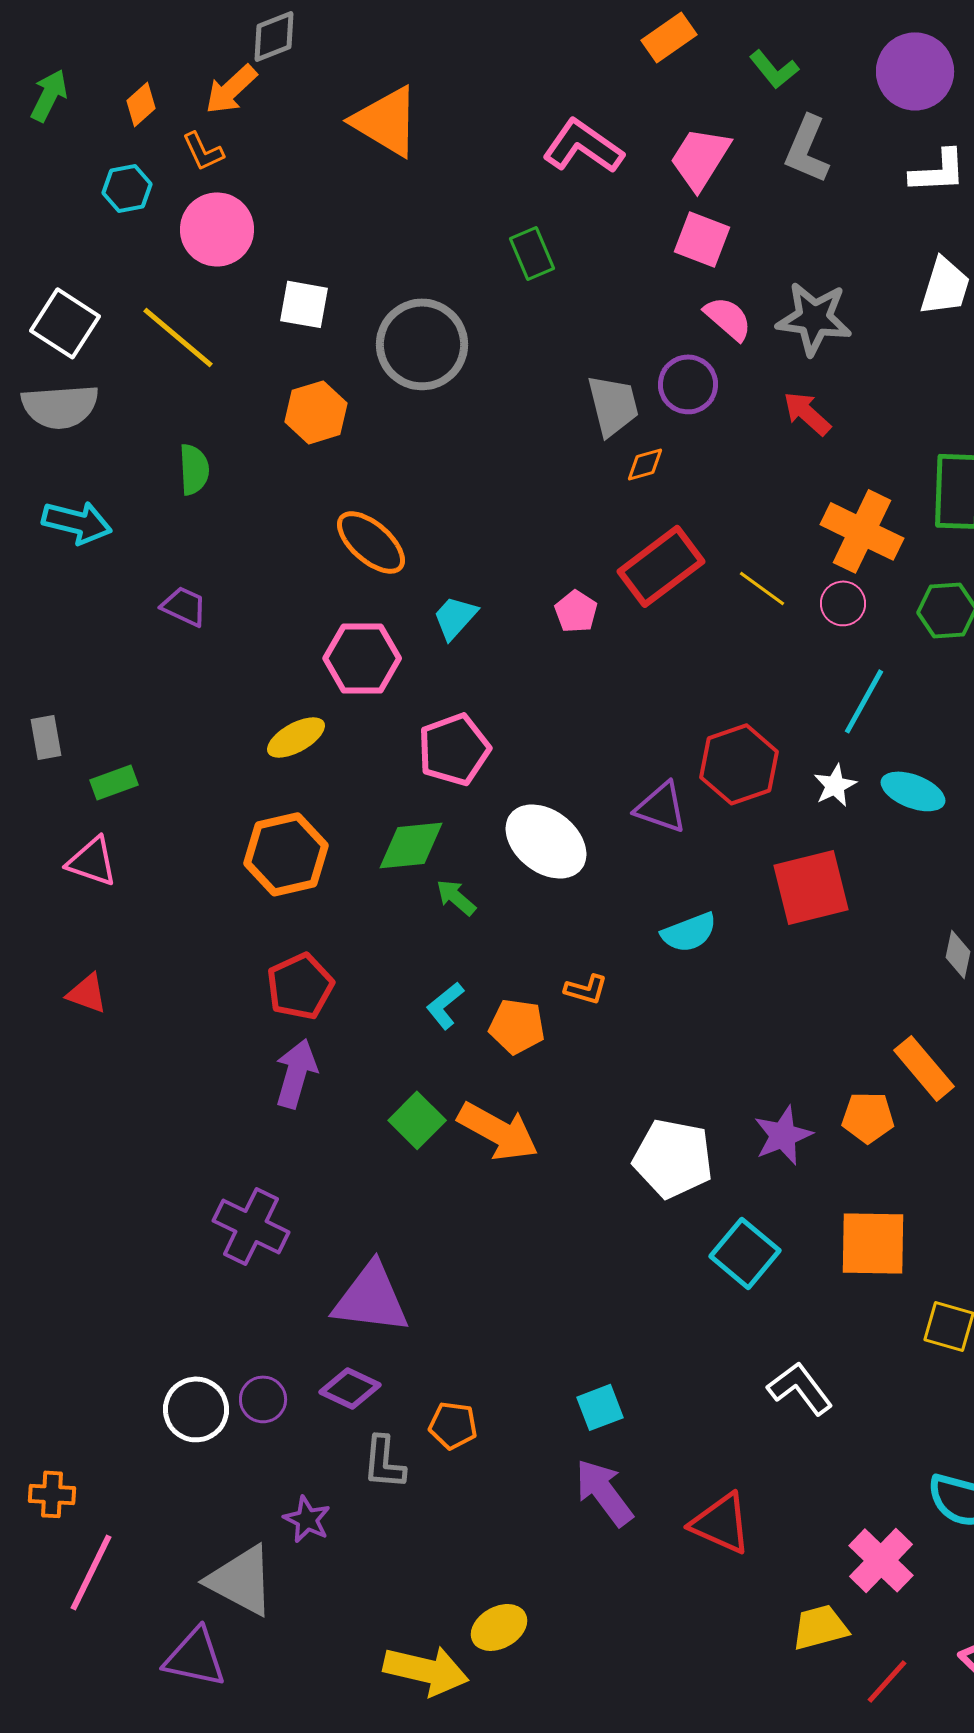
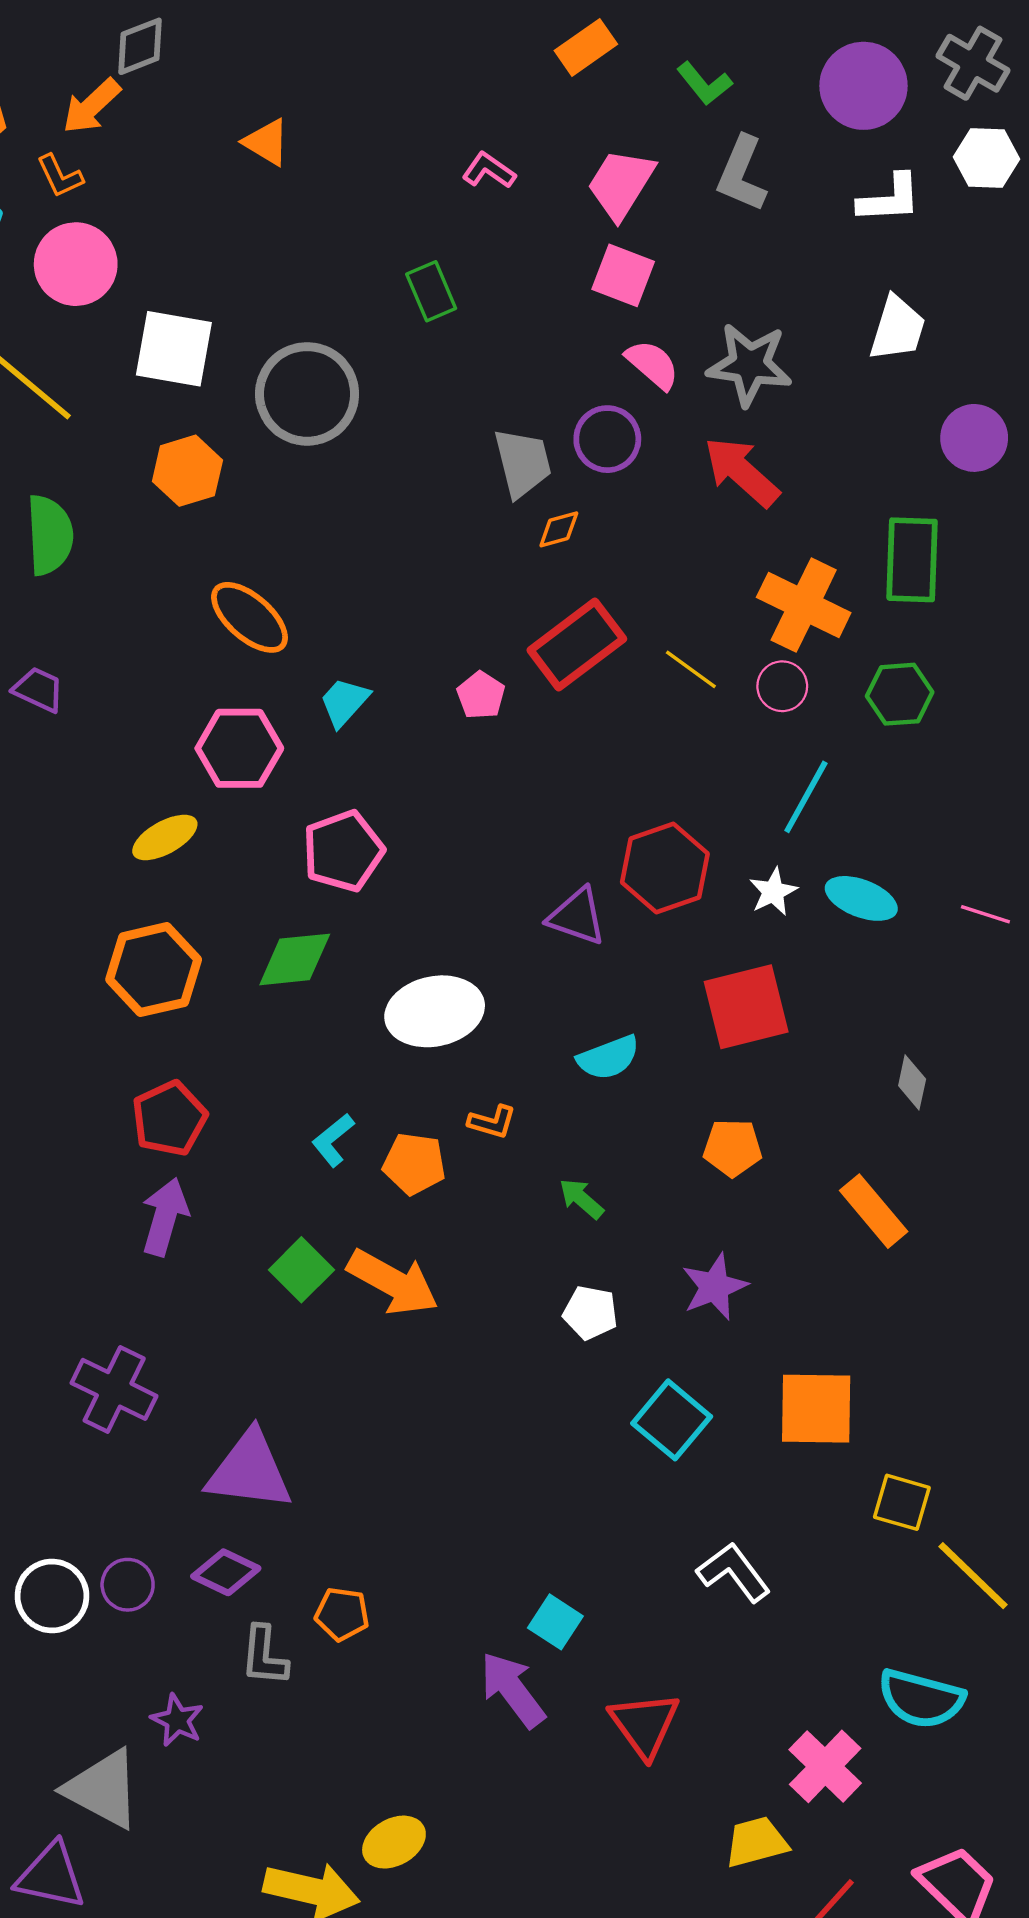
orange triangle: (386, 121) -> (266, 142), size x0.6
pink L-shape: (583, 146) -> (489, 170), size x0.6
white square: (304, 304) -> (174, 349), size x1.4
red arrow: (807, 413) -> (742, 472), size x1.4
green semicircle: (194, 469) -> (50, 535), size x1.4
white ellipse: (546, 841) -> (435, 1011), moved, turned -50
green arrow: (456, 897) -> (581, 1199), moved
orange pentagon: (868, 1117) -> (733, 1148), moved
white pentagon: (673, 1158) -> (590, 1313), size x0.6
cyan square: (600, 1407) -> (555, 1622), moved, turned -36
red triangle: (721, 1523) -> (645, 1725), turned 30

